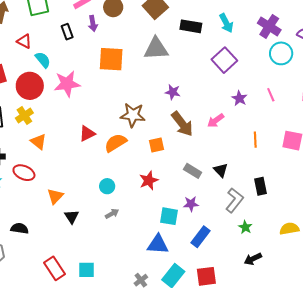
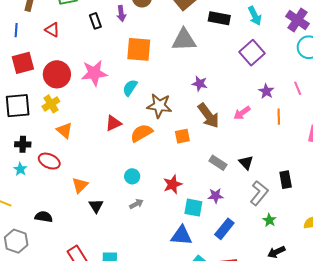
cyan semicircle: (43, 60) -> (130, 88), moved, turned -108
orange line: (255, 140) -> (279, 117), moved
red star: (149, 180) -> (173, 184), moved

